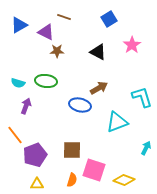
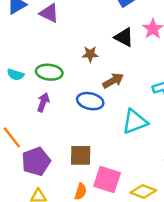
brown star: (57, 51) -> (90, 54), moved
black triangle: (98, 52) -> (124, 37), moved
purple arrow: (26, 106) -> (43, 102), moved

